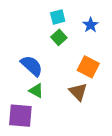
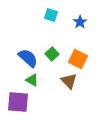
cyan square: (58, 17) -> (51, 15), turned 32
green square: (59, 37) -> (52, 54), moved

